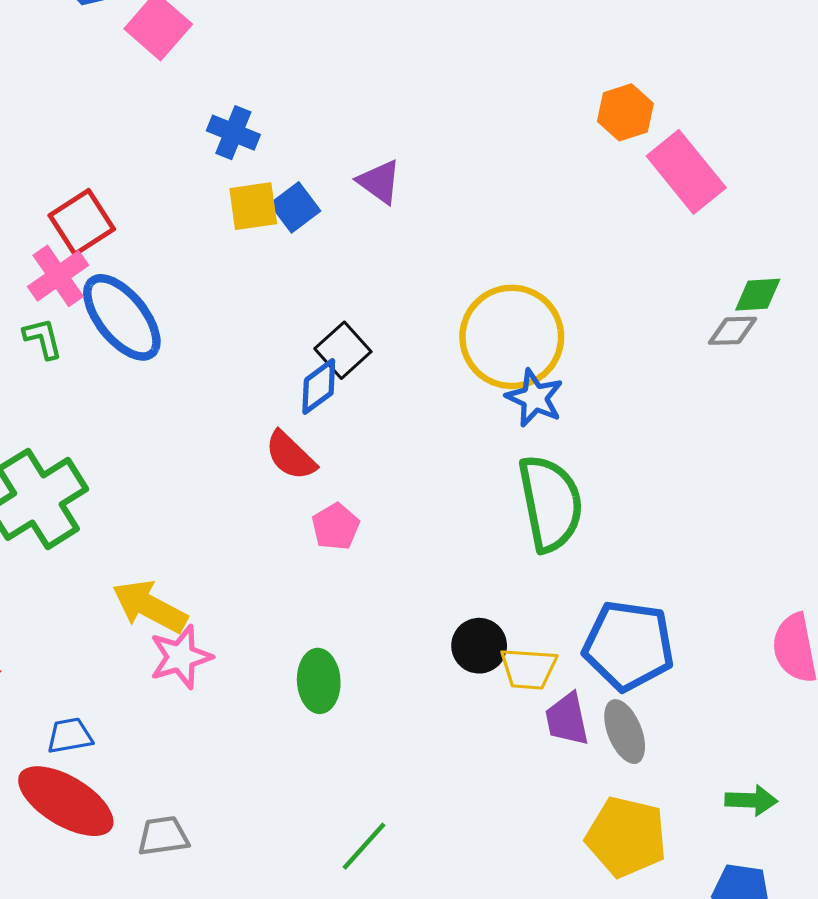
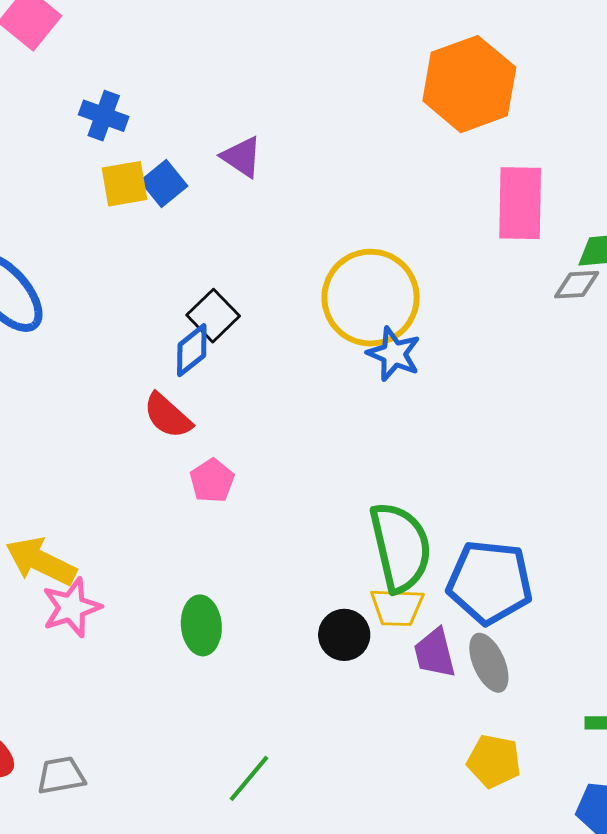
orange hexagon: (625, 112) -> (469, 84), size x1.8
pink rectangle: (686, 172) -> (520, 203), moved, turned 42
green semicircle: (550, 503) -> (400, 547), moved
black circle: (479, 646) -> (344, 635), moved
yellow pentagon: (626, 837) -> (494, 761), size x0.7

